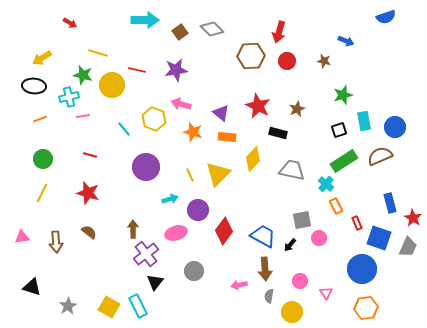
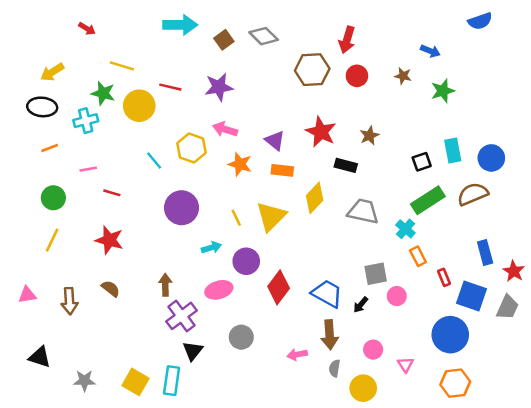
green star: (343, 95) -> (443, 91), moved
pink line: (83, 116) -> (88, 169), moved
gray star: (68, 306) -> (84, 381), turned 30
cyan rectangle: (138, 306) -> (172, 381), turned 35

